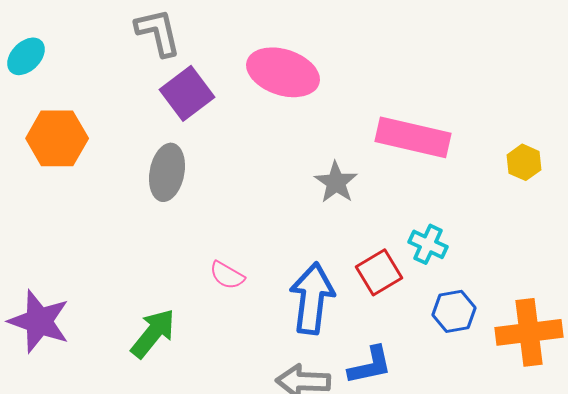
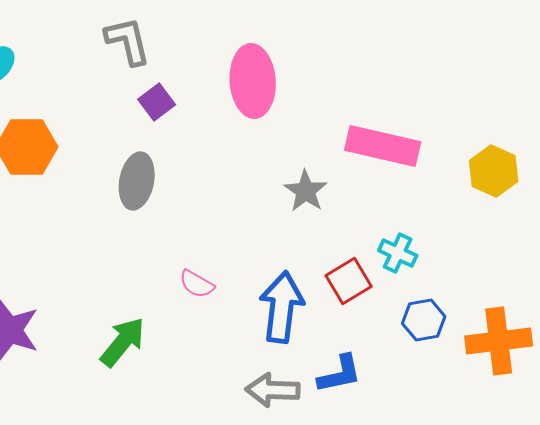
pink ellipse: (283, 72) -> (253, 81), turned 68
purple square: (187, 93) -> (157, 102), size x0.7
yellow hexagon: (524, 162) -> (494, 171), size x1.4

